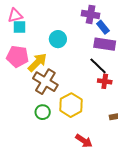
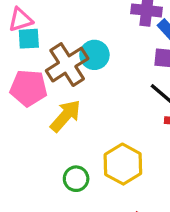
yellow arrow: (37, 62) -> (66, 116), moved
brown cross: (45, 82) -> (67, 65), moved, turned 30

